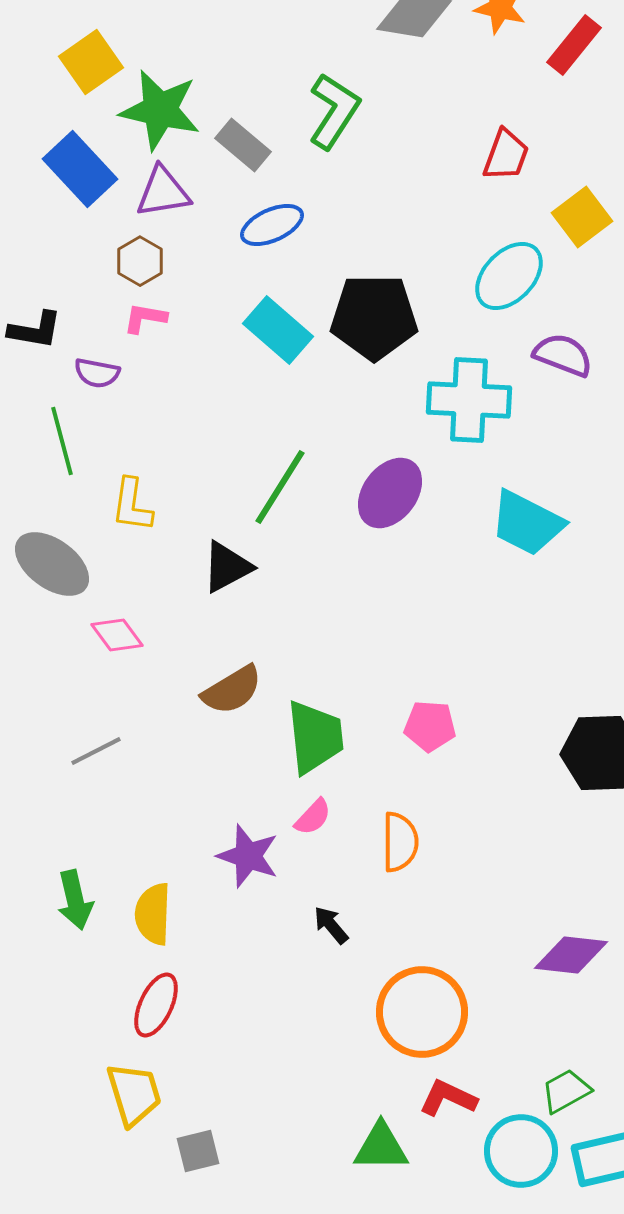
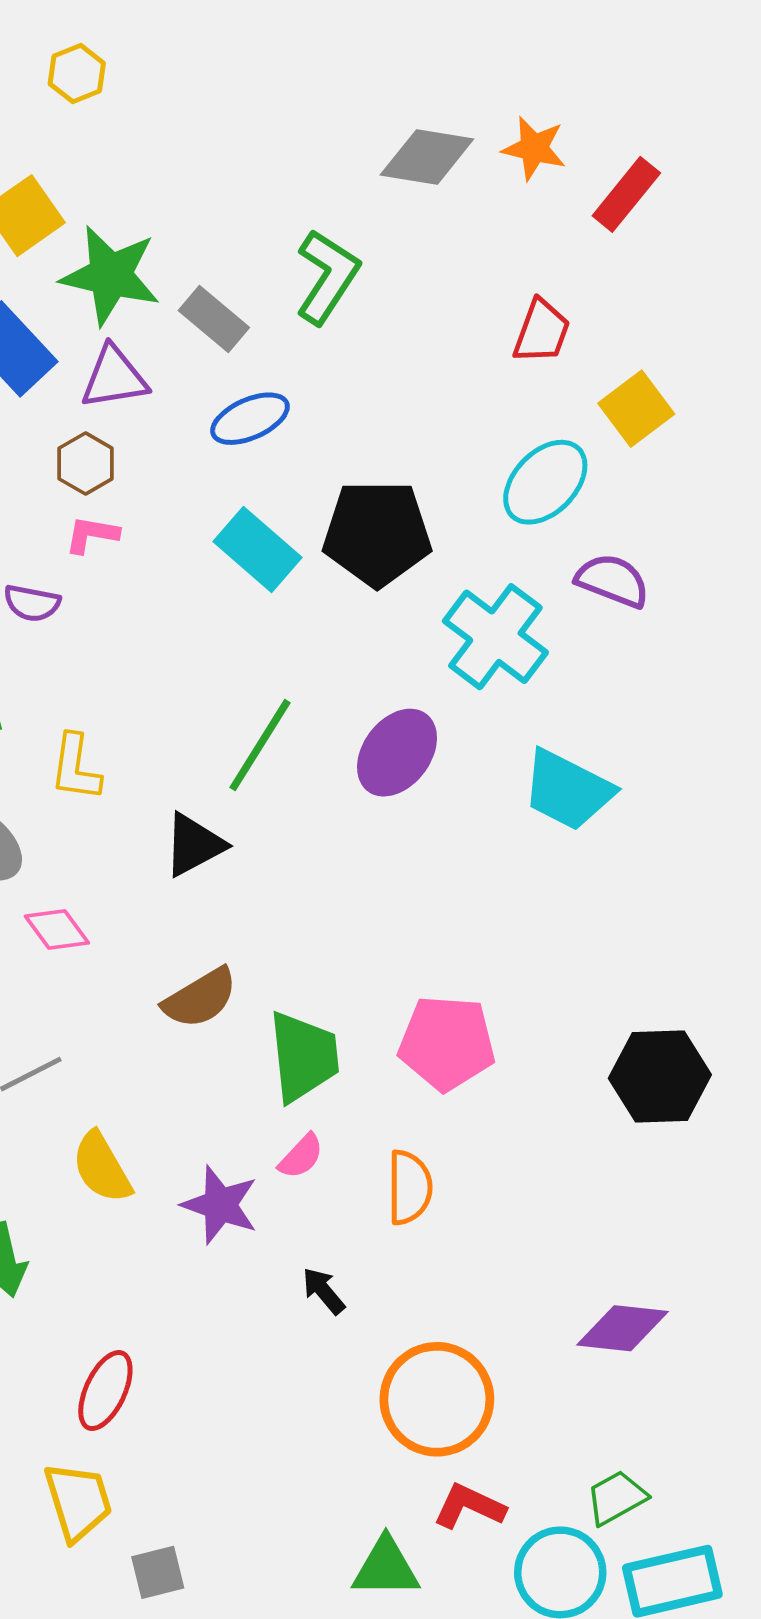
cyan cross: (469, 400) -> (495, 637), turned 34
pink pentagon: (430, 726) -> (447, 1043), size x1.5
yellow semicircle: (153, 914) -> (102, 1168), moved, turned -32

